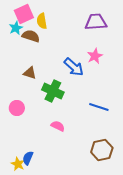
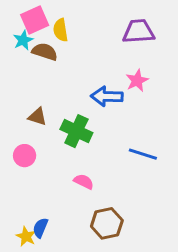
blue arrow: (74, 67) -> (107, 96), turned 140
brown triangle: (30, 73) -> (38, 117), moved
brown hexagon: (102, 150) -> (107, 223), moved

